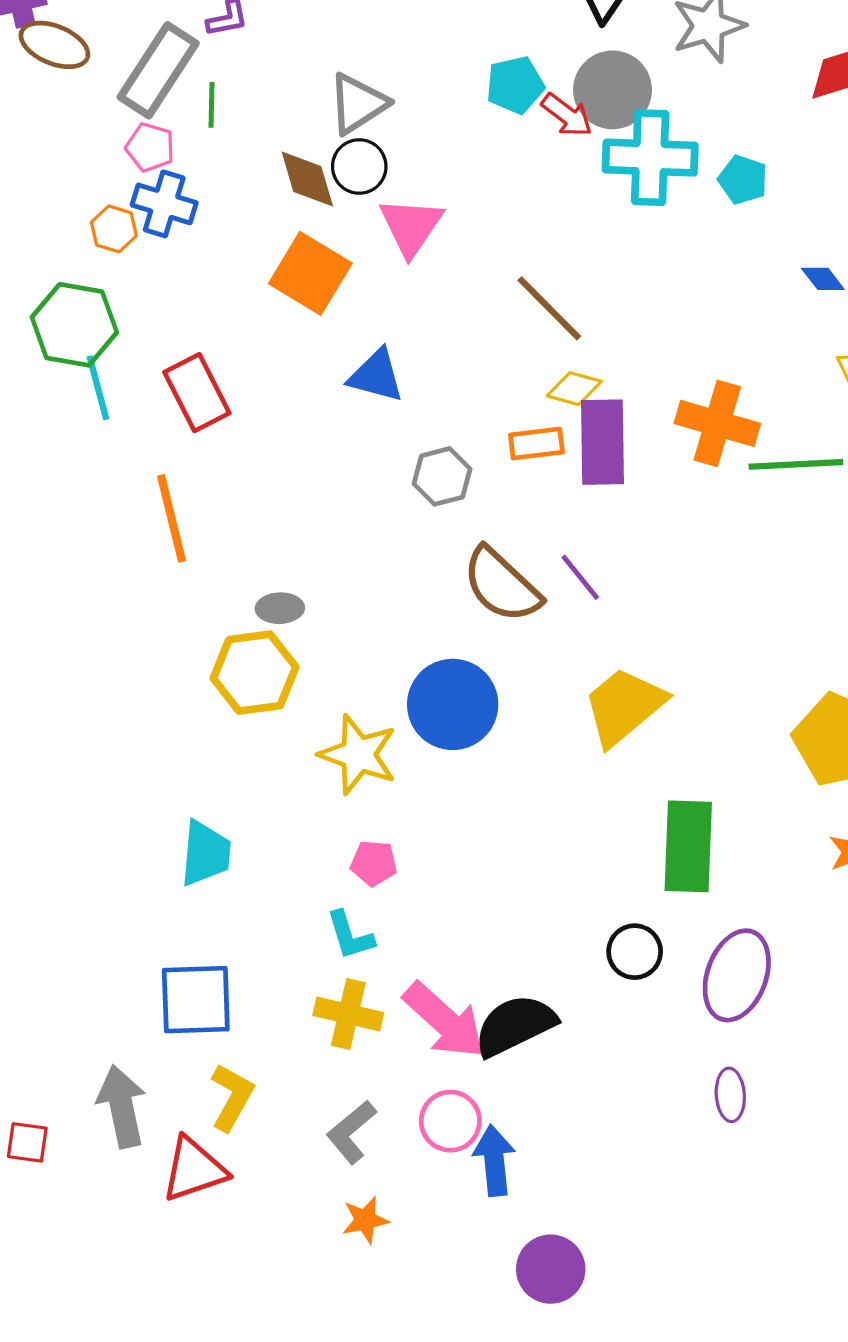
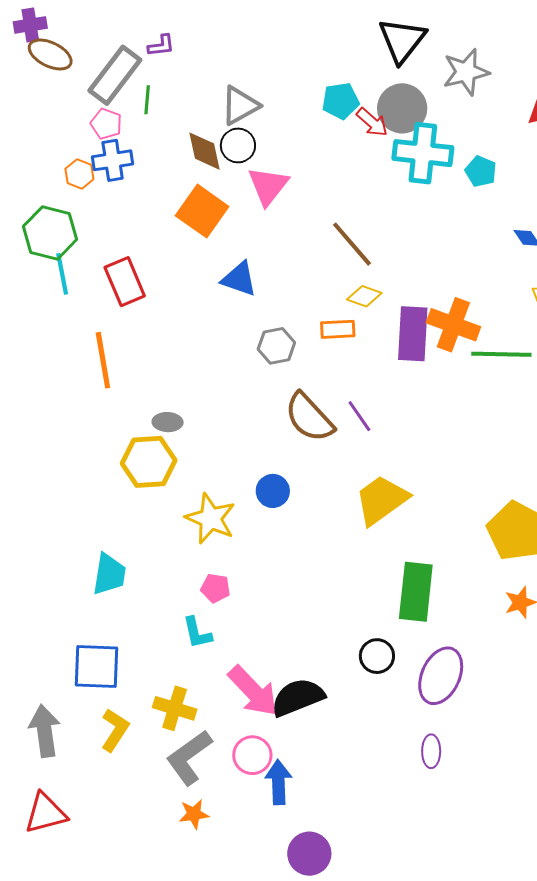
blue cross: (164, 204) -> (113, 160), turned -30
purple rectangle: (602, 442) -> (413, 334), moved
blue circle: (453, 704) -> (273, 491), size x0.6
yellow cross: (348, 1014) -> (175, 708), moved
gray L-shape: (351, 1132) -> (189, 758), size x1.4
red triangle: (194, 1169) -> (46, 813), moved

